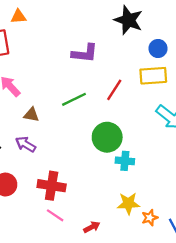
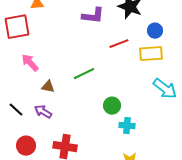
purple L-shape: (85, 53) -> (93, 16), moved
red line: (114, 90) -> (119, 44), moved, turned 36
green circle: (107, 137) -> (112, 106), size x0.7

